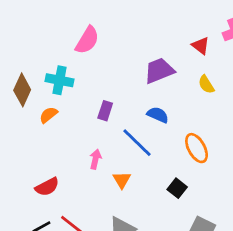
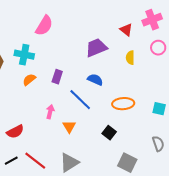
yellow semicircle: (206, 84) -> (130, 58), turned 32
orange semicircle: (48, 115) -> (29, 80), moved
orange ellipse: (197, 148) -> (123, 104), turned -65

